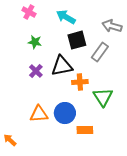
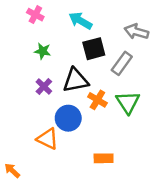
orange cross: (80, 82) -> (97, 100), turned 35
green triangle: (103, 97) -> (128, 102), moved
blue circle: (65, 113) -> (68, 118), moved
orange triangle: (39, 114) -> (48, 139), turned 30

